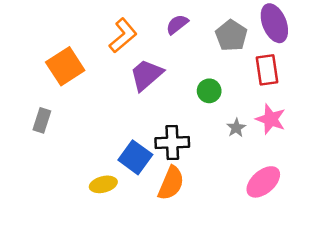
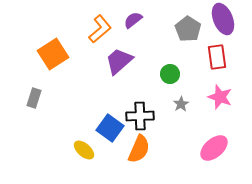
purple semicircle: (177, 24) -> (133, 20), moved
gray star: (236, 128) -> (181, 104), moved
yellow ellipse: (103, 184) -> (84, 150), turned 55

